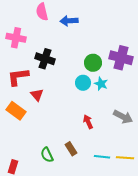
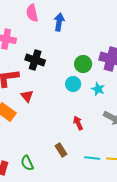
blue arrow: (69, 21) -> (59, 22), turned 102
cyan star: (101, 84) -> (98, 89), moved
green semicircle: (47, 155) -> (27, 163), moved

